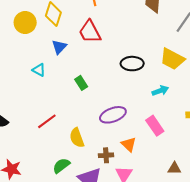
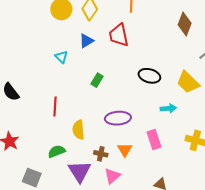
green rectangle: (81, 83) -> (97, 80), turned 48
red line: (47, 121) -> (55, 106), turned -66

